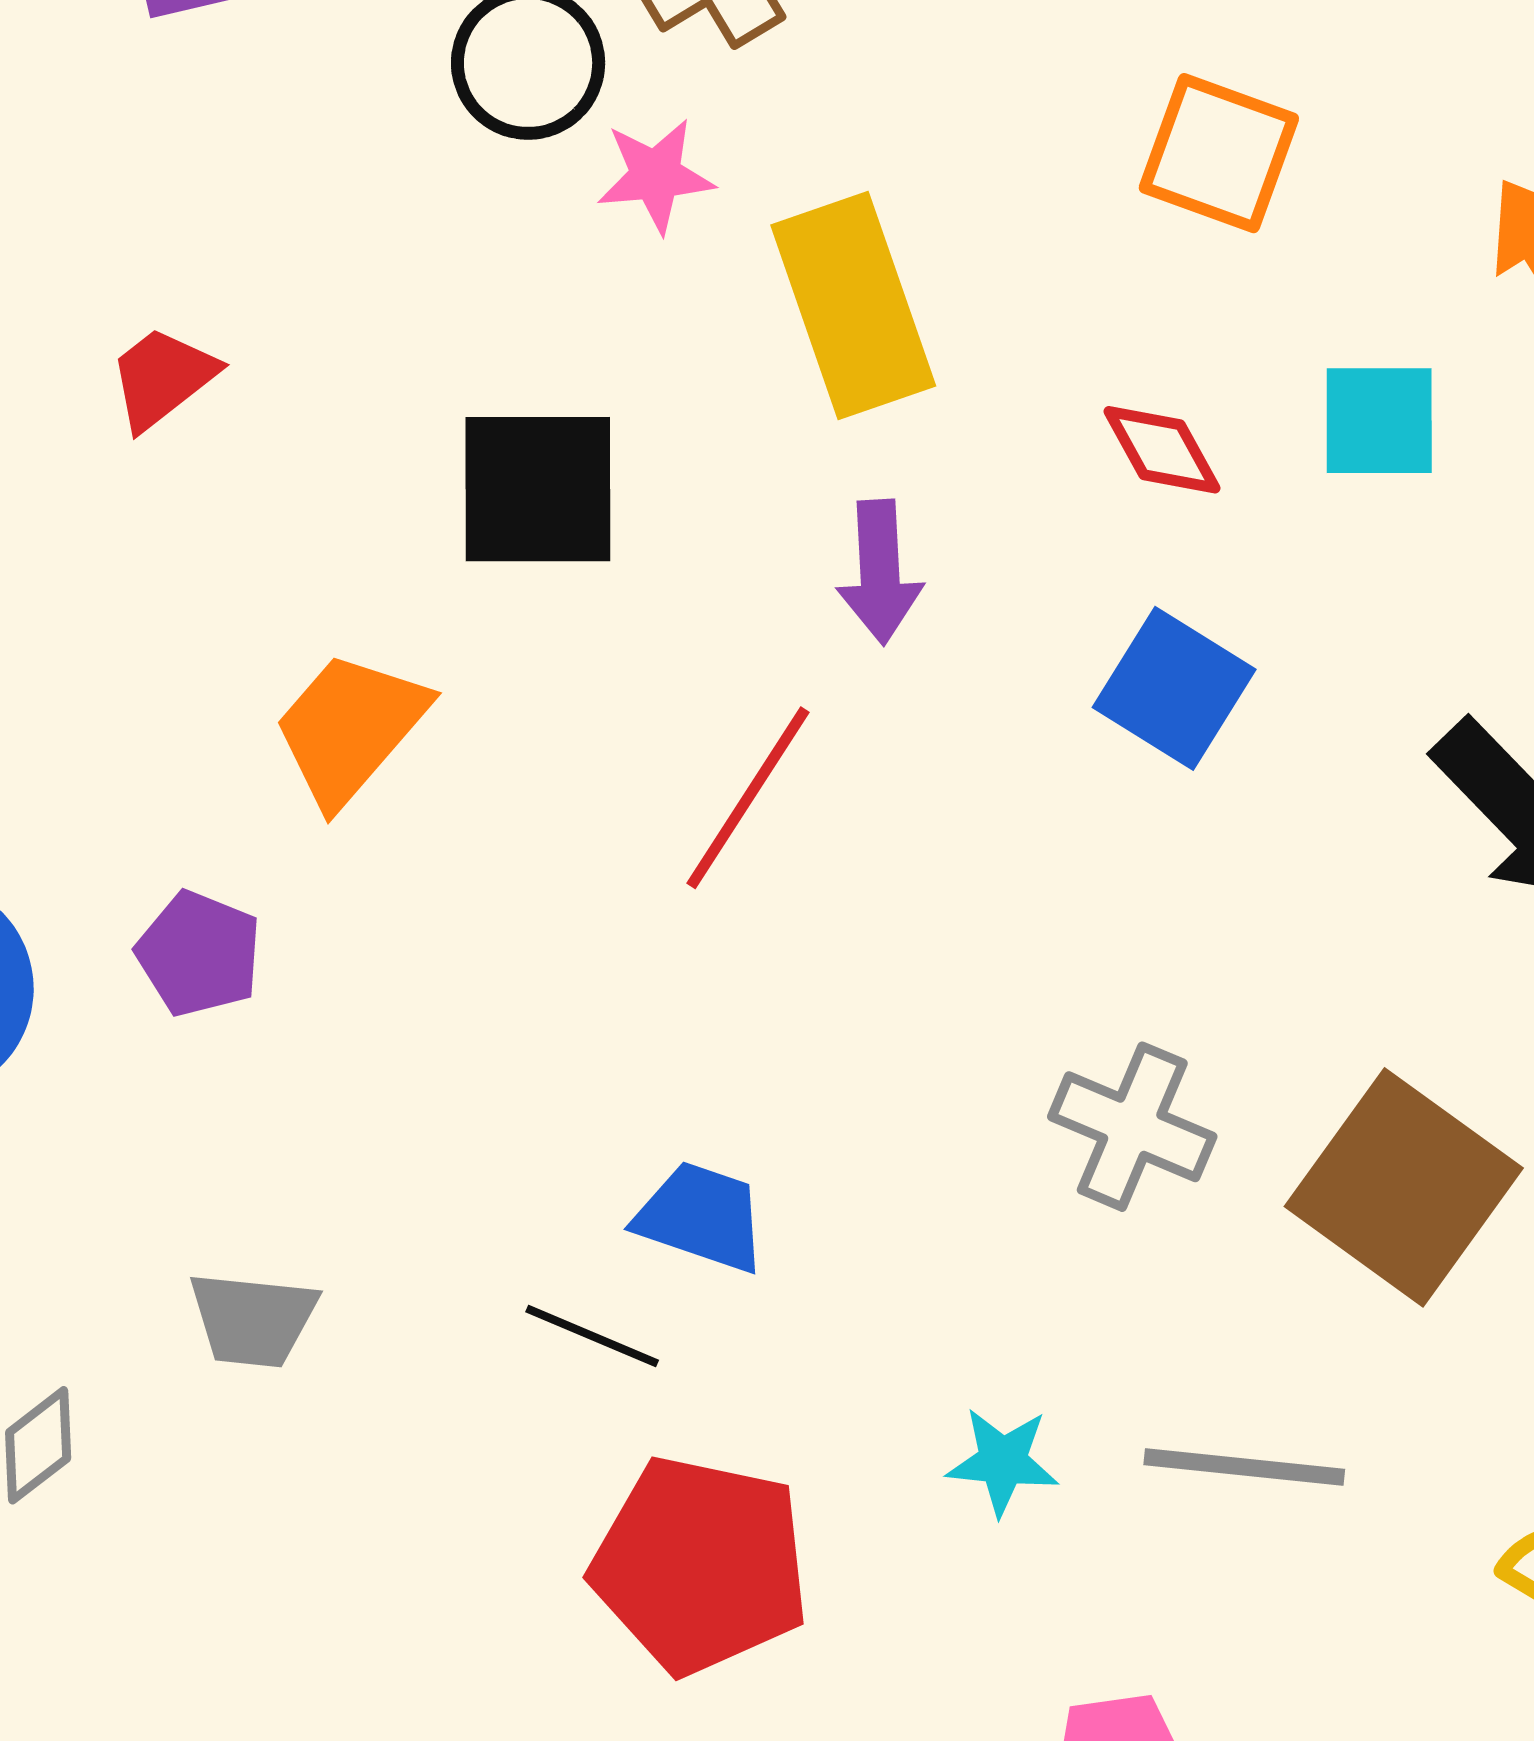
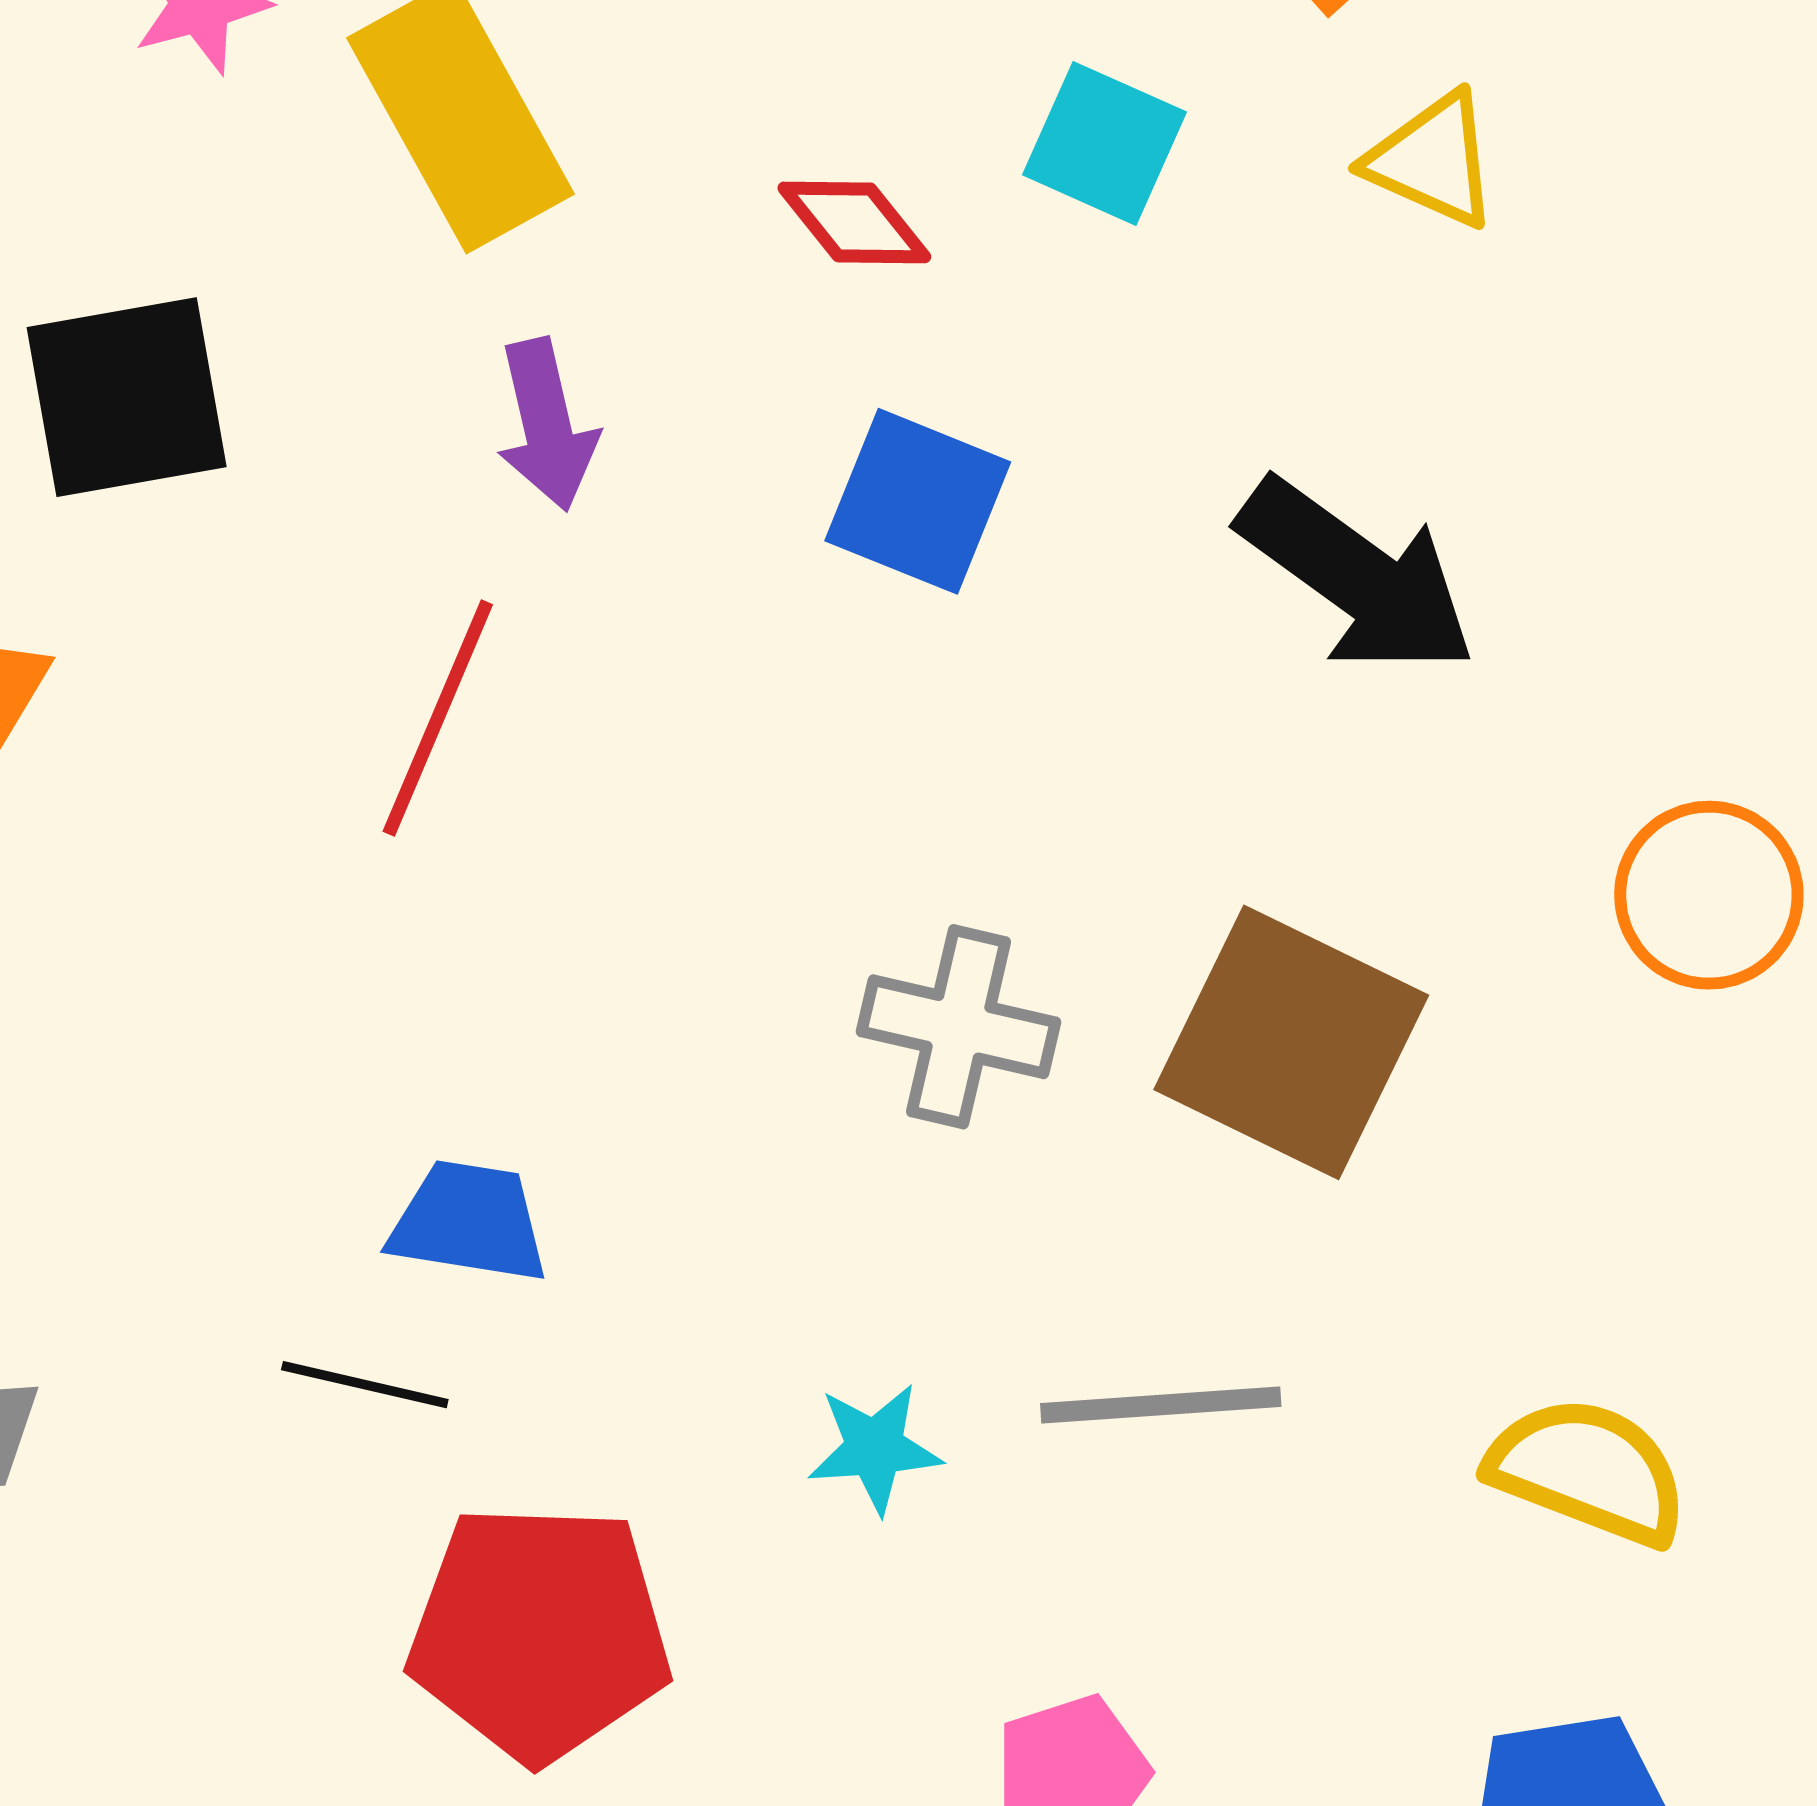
cyan square: (1379, 421) -> (1105, 143), turned 34

